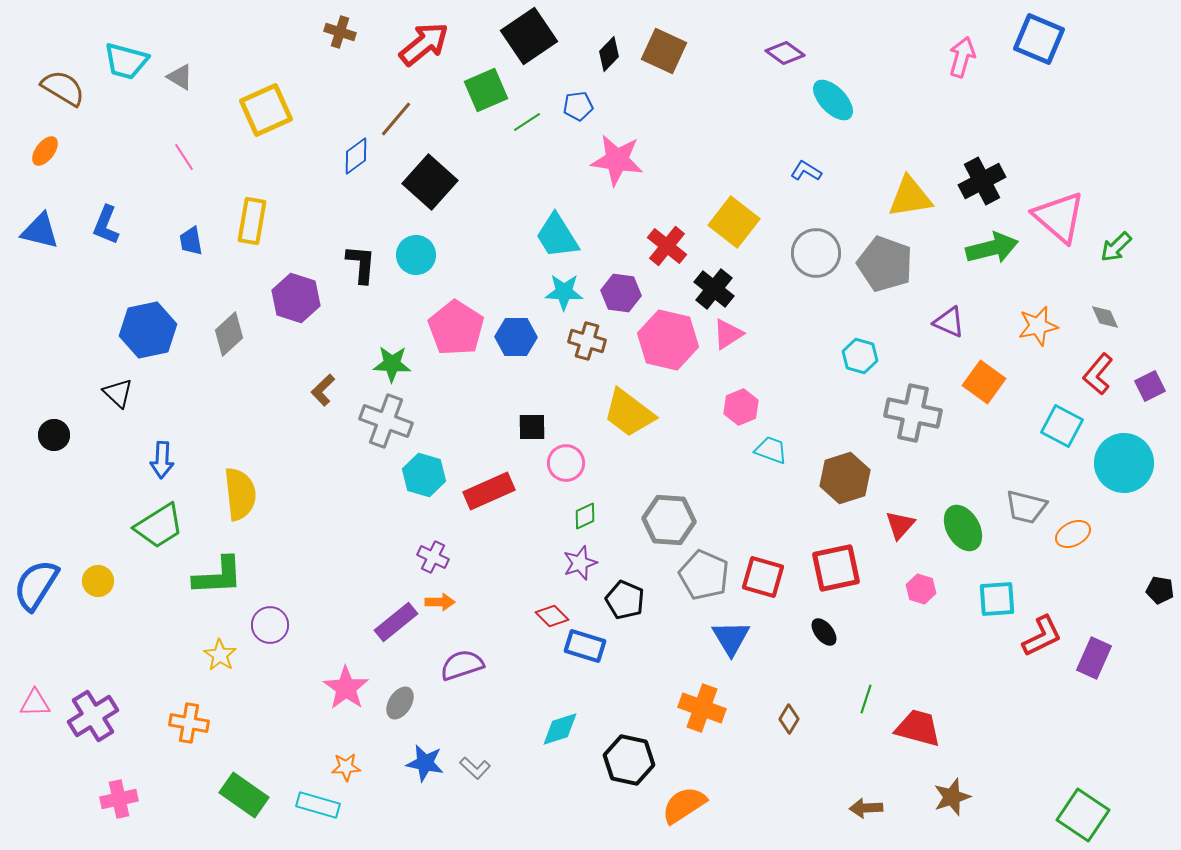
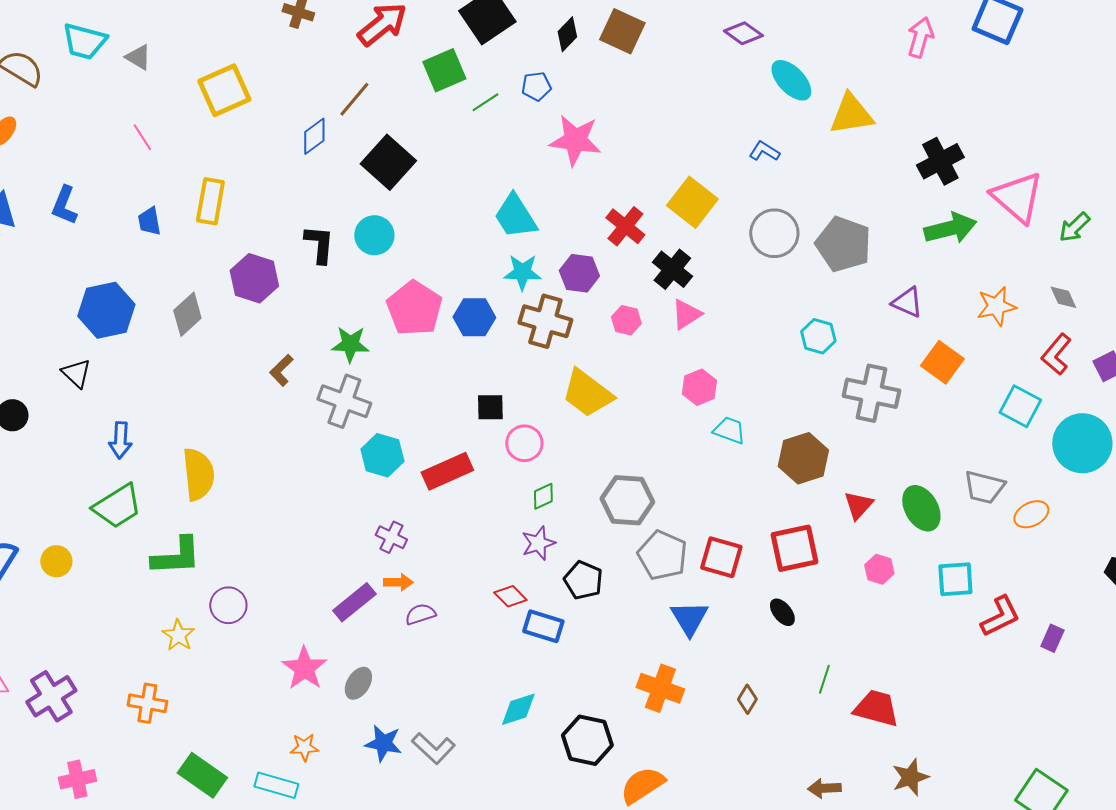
yellow triangle: (910, 197) -> (851, 114), moved
pink hexagon: (668, 340) -> (626, 320), size x0.5
brown cross: (587, 341) -> (545, 321), size x1.4
purple rectangle: (1094, 658) -> (1052, 638), size x0.7
purple semicircle: (462, 665) -> (420, 614), moved, size x0.7
gray L-shape: (475, 768) -> (433, 748), size x1.4

